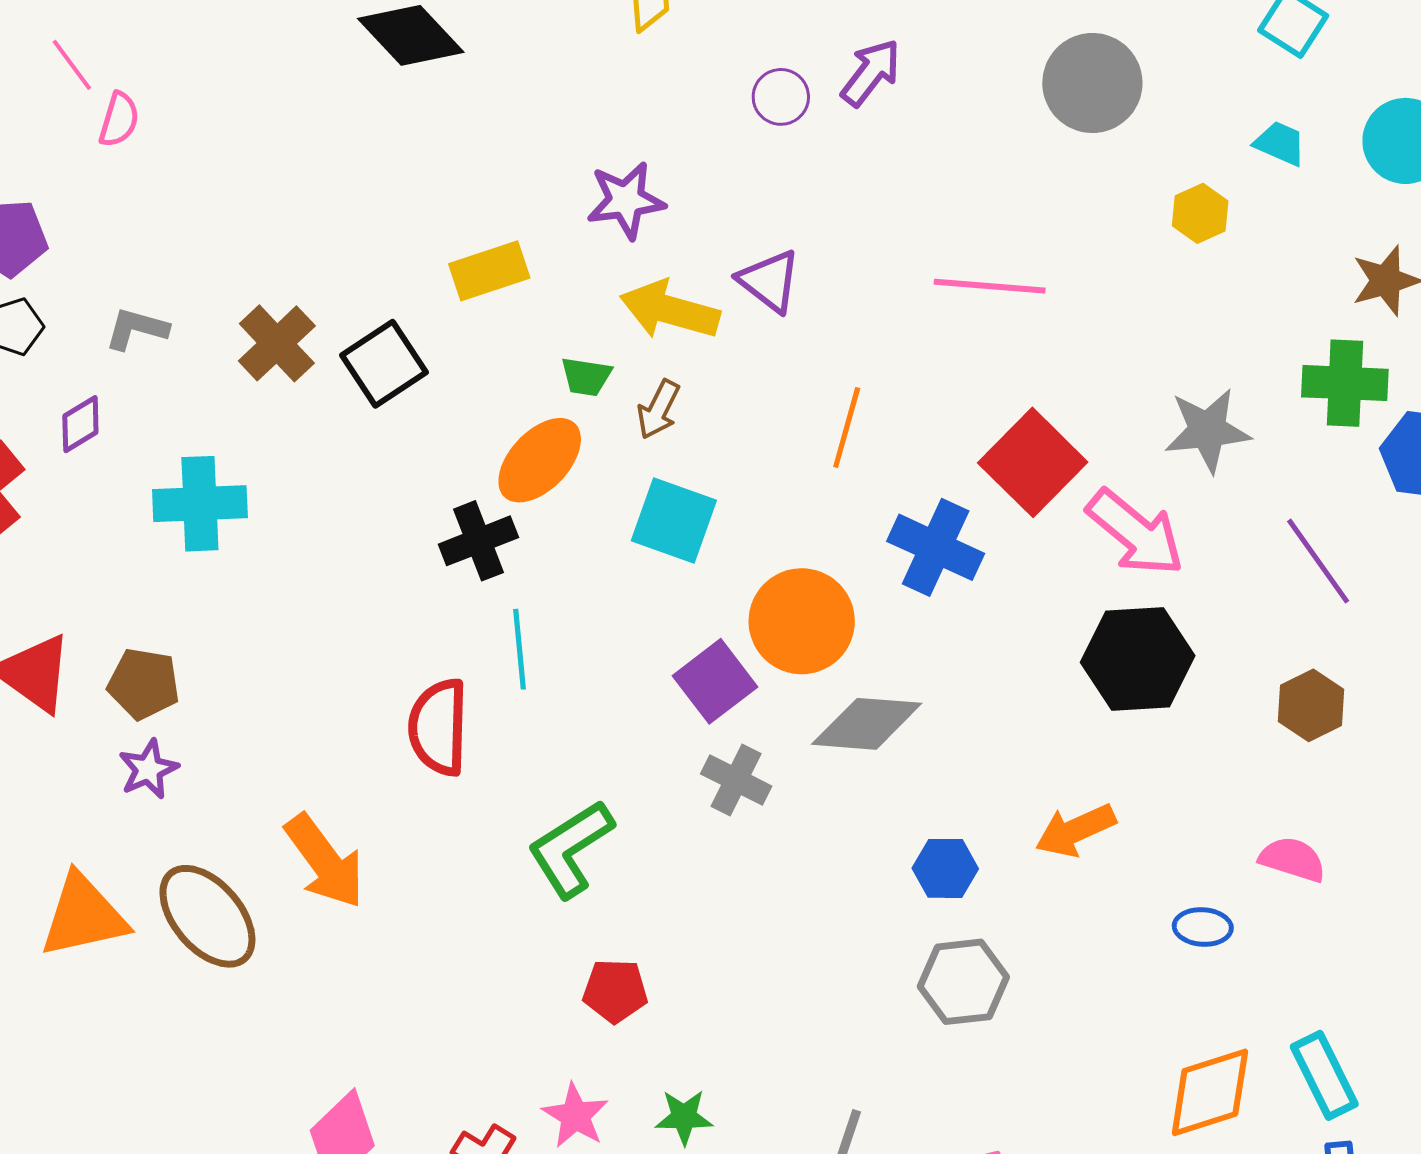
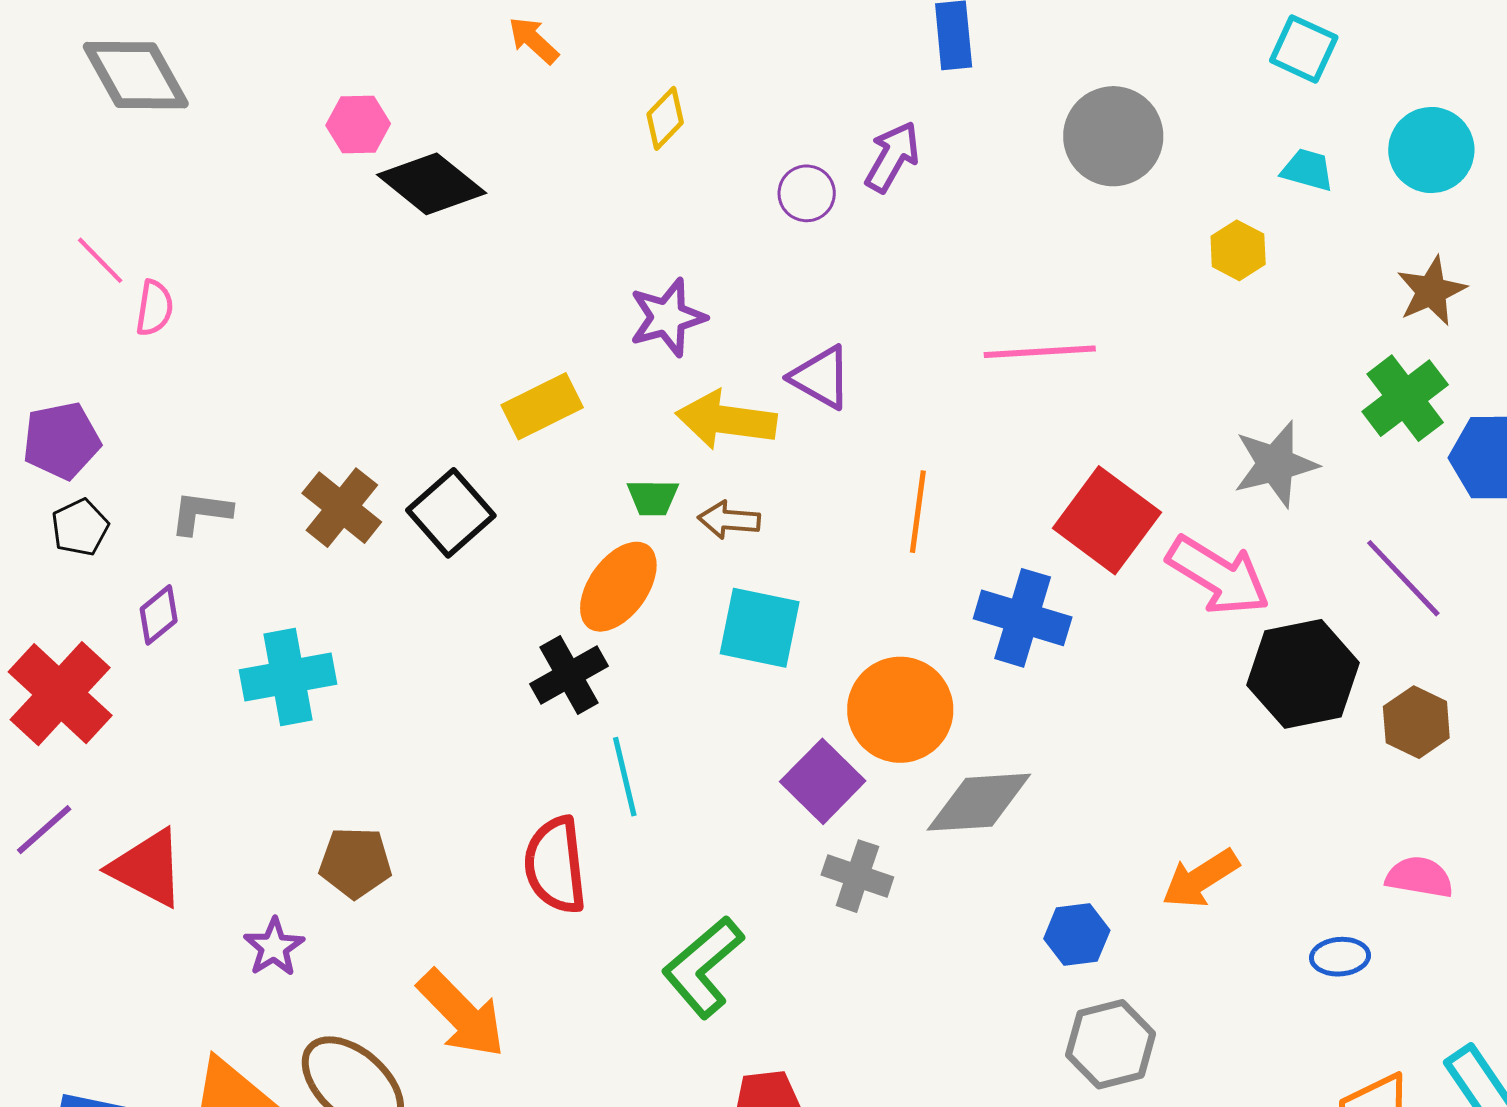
green cross: (1345, 383) -> (1405, 398), turned -32
brown arrow: (658, 409) -> (729, 520), turned 76
black hexagon: (1138, 659) -> (1303, 674), moved
brown pentagon: (144, 684) -> (355, 863), moved

